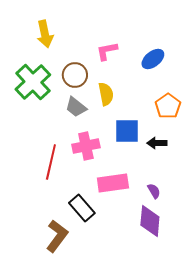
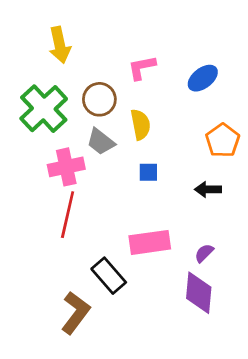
blue square: (127, 131) -> (148, 172), moved, size x0.6
pink cross: (86, 146) -> (66, 167), moved
purple semicircle: (154, 191) -> (204, 253), turned -105

